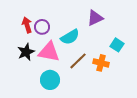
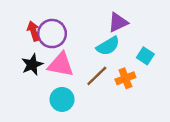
purple circle: (42, 27) -> (52, 34), size x1.5
cyan semicircle: (70, 37) -> (108, 46), moved
orange cross: (101, 63) -> (125, 78), turned -35

